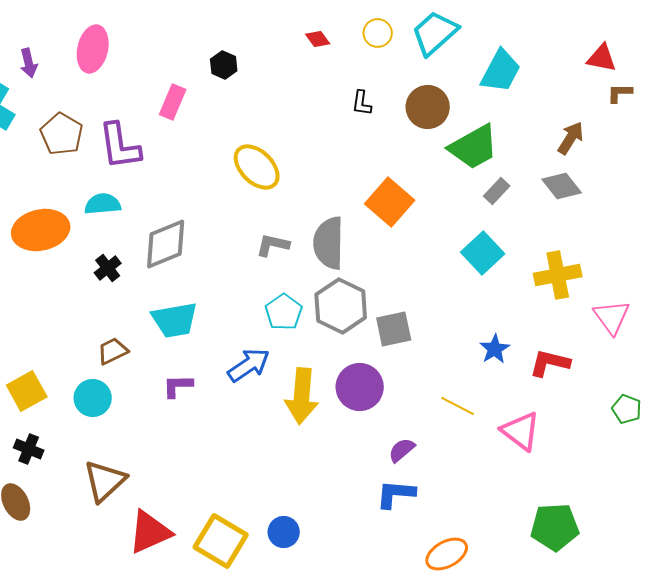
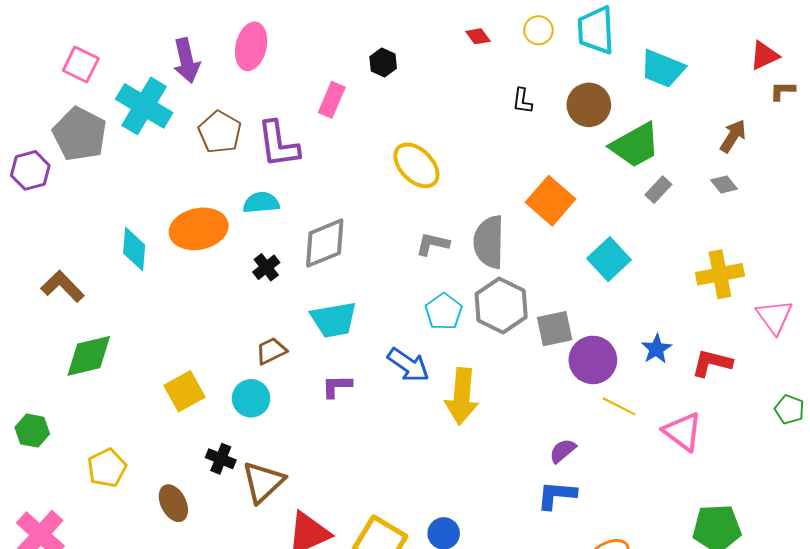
cyan trapezoid: (435, 33) -> (596, 30), turned -51
red triangle: (602, 58) -> (764, 55), turned -36
purple arrow: (29, 63) -> (187, 61), size x1.5
cyan trapezoid: (501, 71) -> (662, 69), turned 84
gray diamond: (562, 186) -> (724, 185), size x0.7
cyan square: (483, 253) -> (609, 259), moved
blue arrow: (249, 365) -> (408, 365), turned 69
purple circle: (360, 387) -> (593, 360), moved
black cross: (29, 449) -> (221, 459), moved

